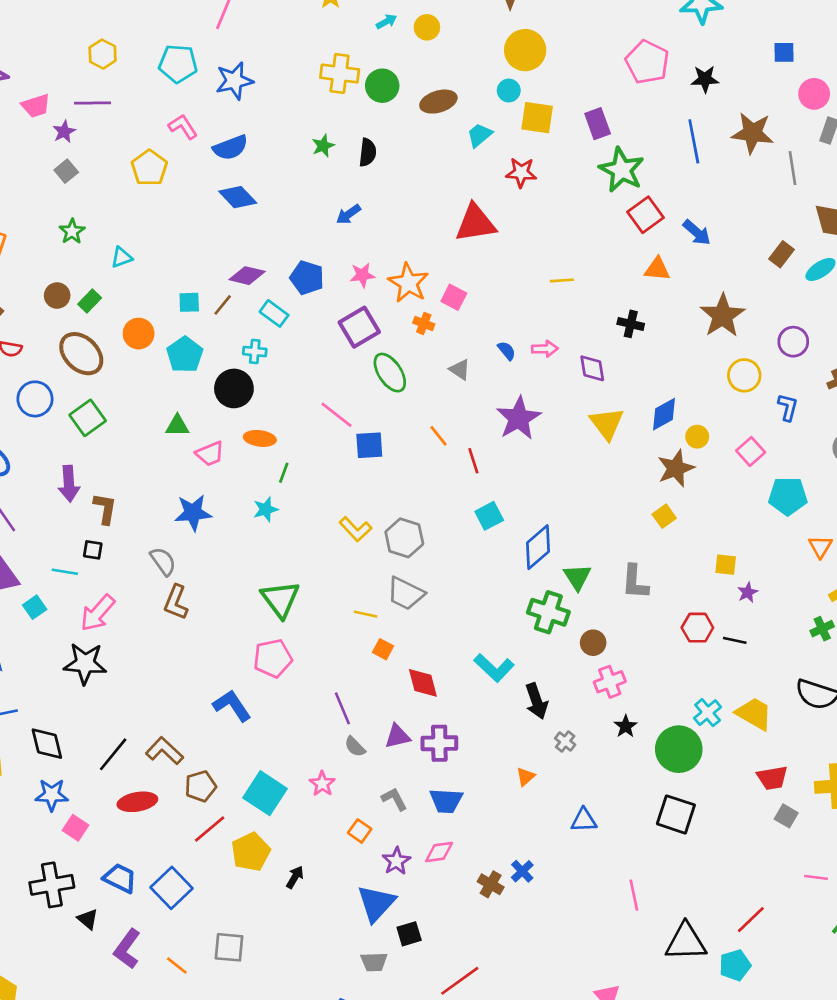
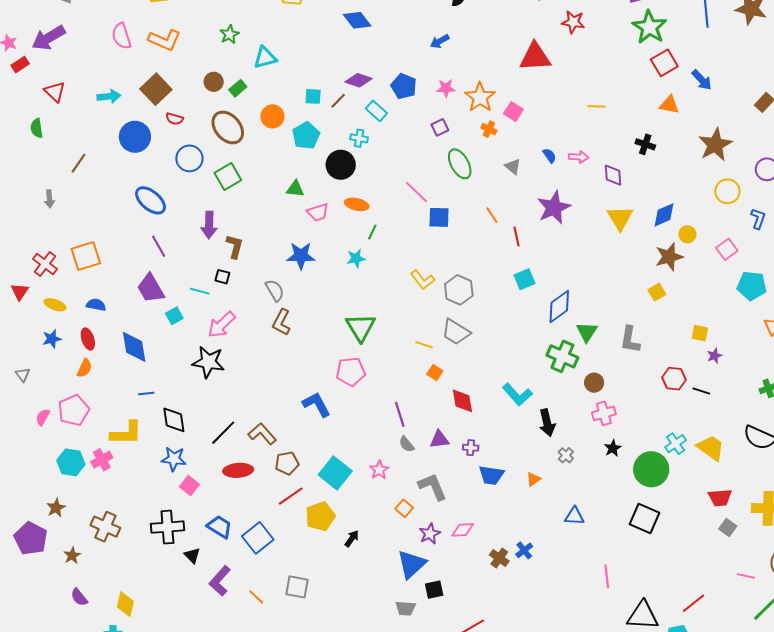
cyan triangle: (122, 257) -> (265, 58), size x1.4
purple square: (359, 327) -> (440, 127), size x0.6
purple cross: (439, 743) -> (471, 448), size x0.6
gray L-shape: (394, 799) -> (433, 487), size x1.5
blue trapezoid: (446, 801) -> (491, 475), moved

